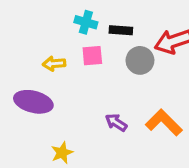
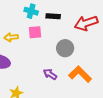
gray circle: (140, 60) -> (65, 48), moved

